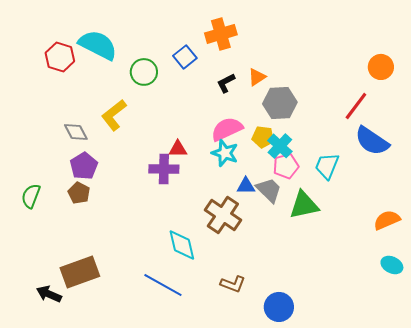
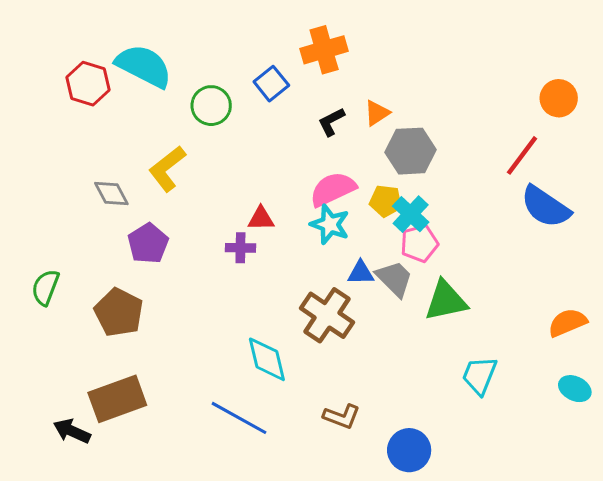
purple pentagon: (84, 166) -> (148, 243), moved
cyan trapezoid: (327, 166) -> (480, 375), moved
purple cross: (164, 169) -> (240, 248), size x0.7
brown pentagon: (79, 193) -> (119, 312), moved, size x1.5

